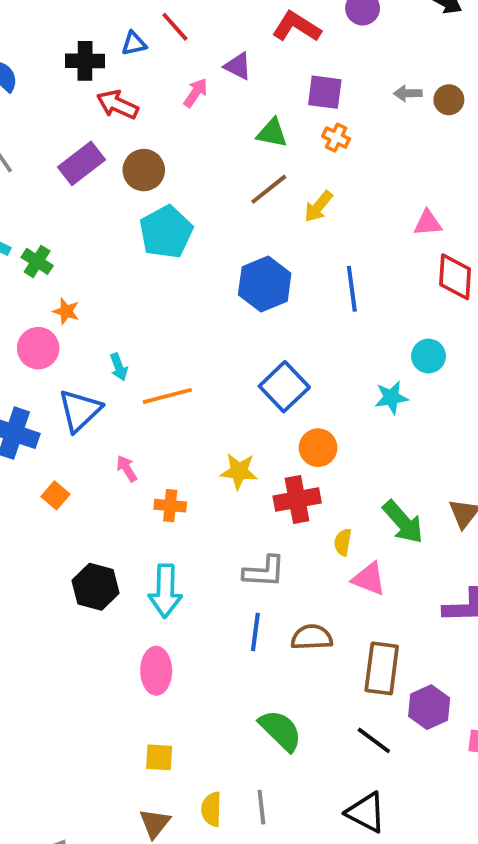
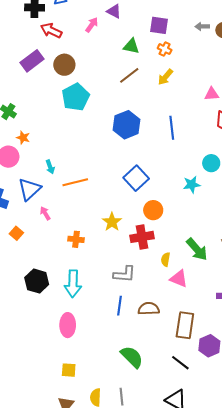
yellow arrow: (318, 206) -> (165, 77), moved
pink arrow: (127, 469) -> (45, 213), moved
yellow star: (239, 471) -> (112, 222), turned 30

